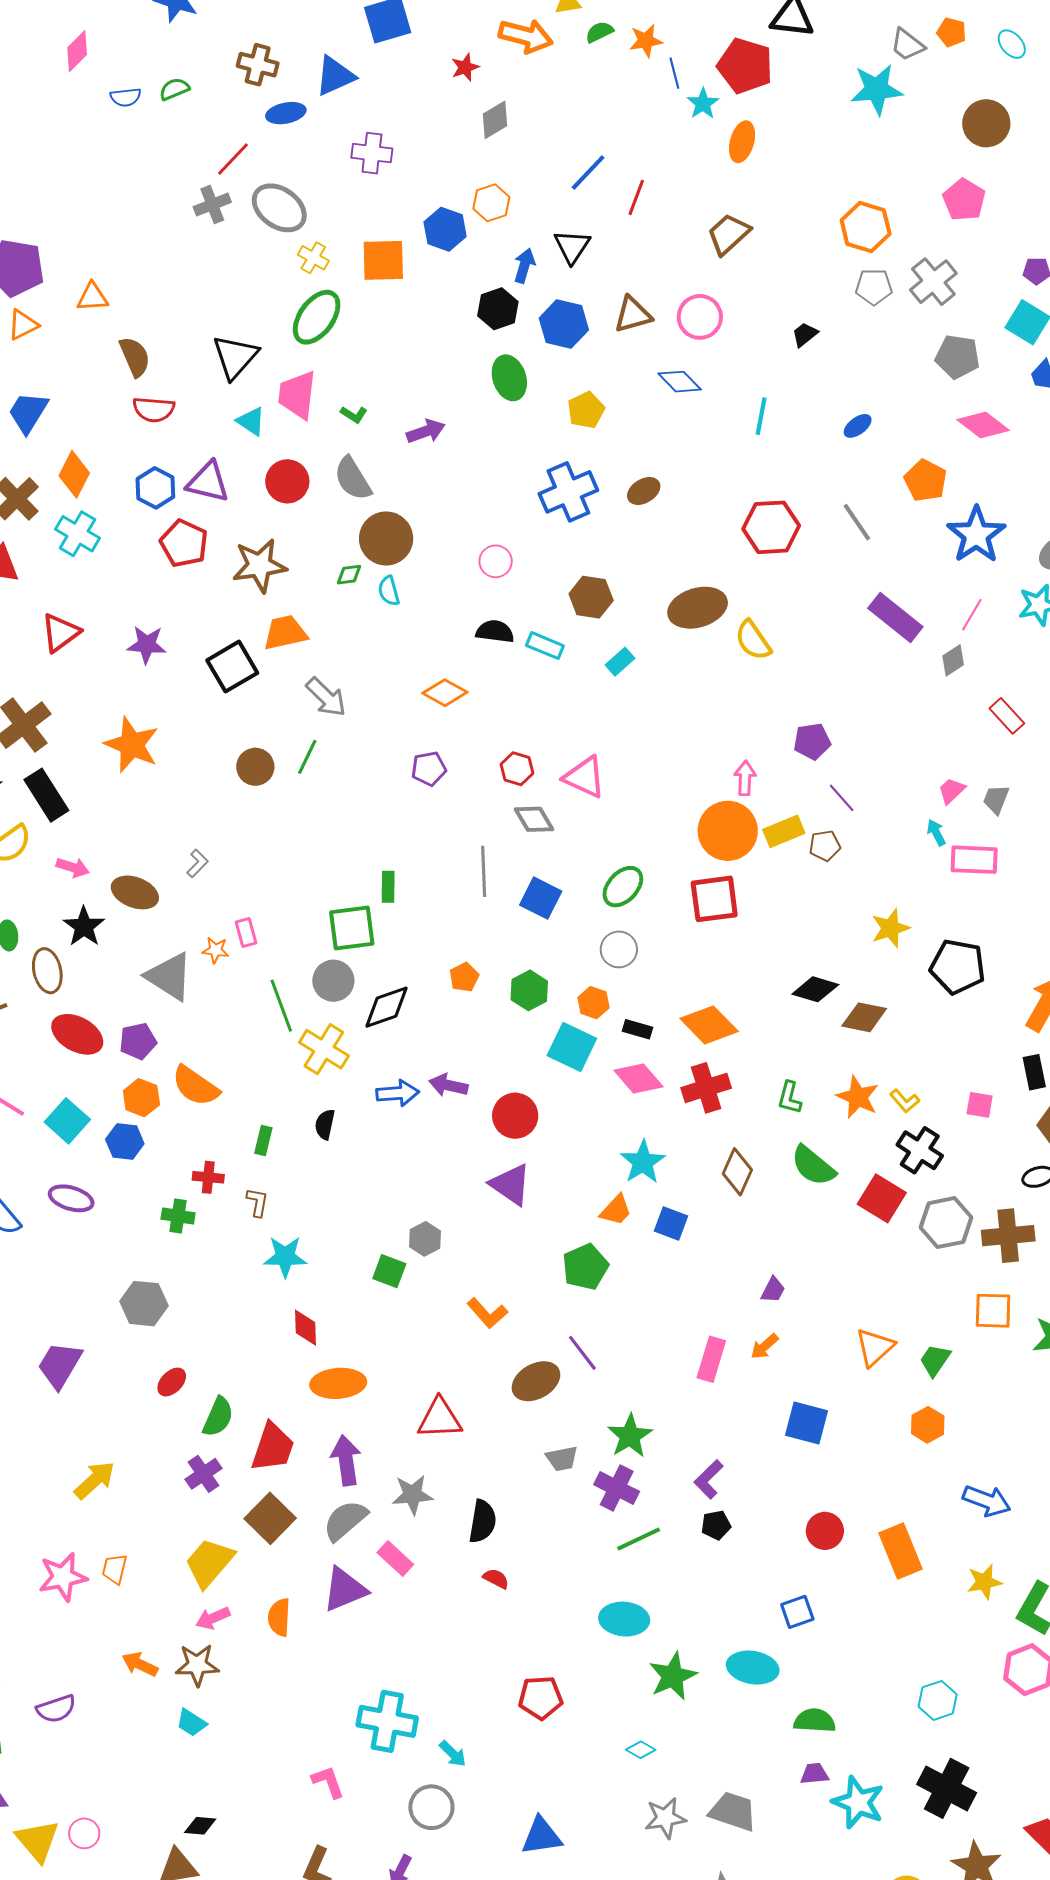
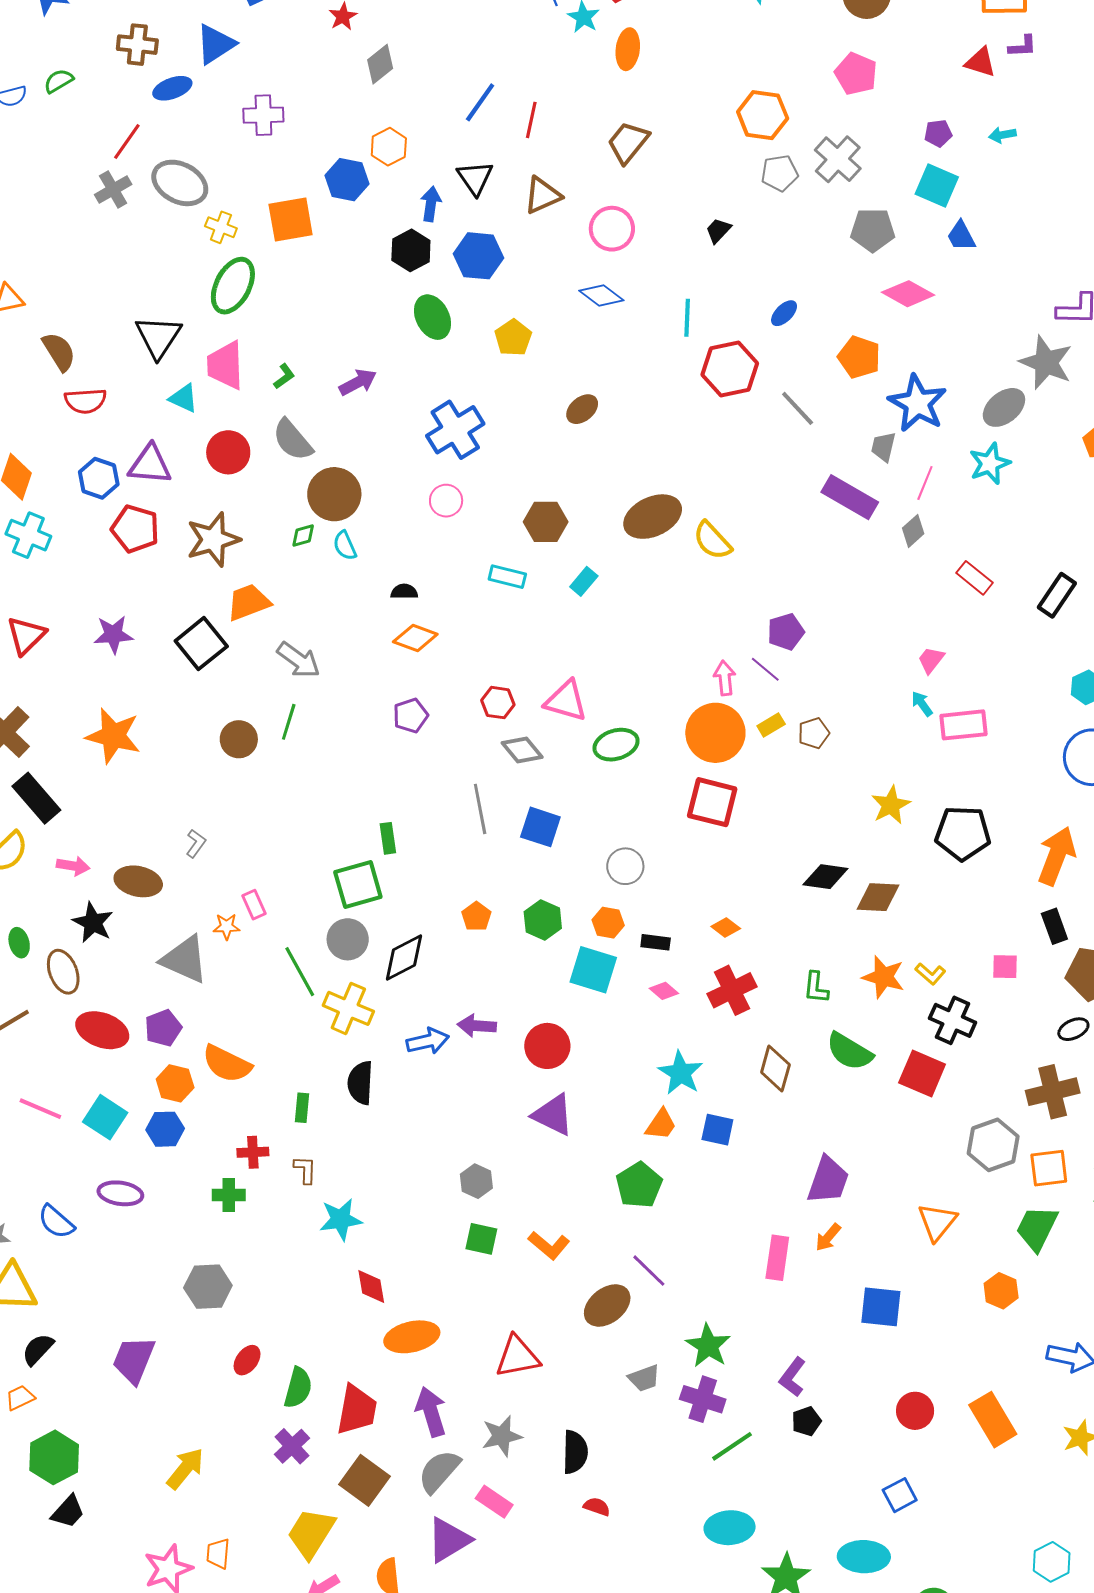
brown triangle: (633, 315) -> (542, 195), moved
green L-shape: (354, 415) -> (284, 376), turned -60
blue cross: (568, 492) -> (455, 430), moved
red hexagon: (771, 527) -> (730, 369), moved
black semicircle: (495, 632) -> (404, 592), moved, size x0.7
purple line: (842, 798) -> (765, 669), moved
gray trapezoid: (996, 799) -> (883, 447), moved
yellow rectangle: (784, 831) -> (771, 725), size x0.7
green ellipse: (623, 887) -> (616, 745), moved, turned 39
red square: (714, 899) -> (712, 802), turned 30
orange diamond: (709, 1025) -> (726, 928), size x0.5
pink diamond: (639, 1078) -> (664, 991), size x0.6
black semicircle: (325, 1124) -> (360, 1083), size x1.4
gray hexagon: (946, 1223) -> (993, 1145), moved
green square: (389, 1271) -> (481, 1239), moved
purple trapezoid: (773, 1290) -> (828, 1180), size x1.8
green trapezoid: (935, 1360) -> (1037, 1228), moved, size x1.4

